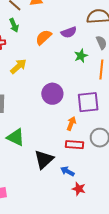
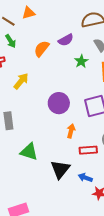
orange arrow: (71, 123) -> (71, 131), moved

